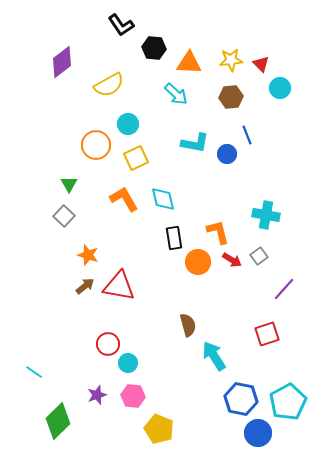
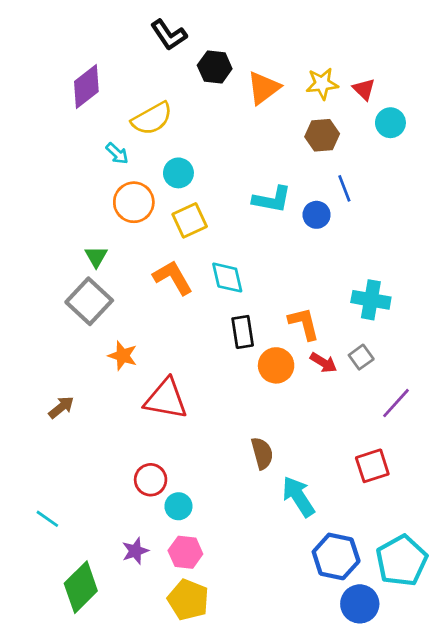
orange triangle: (189, 63) -> (264, 88), turned -40
cyan arrow: (176, 94) -> (117, 153), moved, size x0.7
gray square: (64, 216) -> (89, 301), size x1.5
brown arrow: (85, 286) -> (61, 407), moved
yellow pentagon: (159, 429) -> (188, 600), moved

